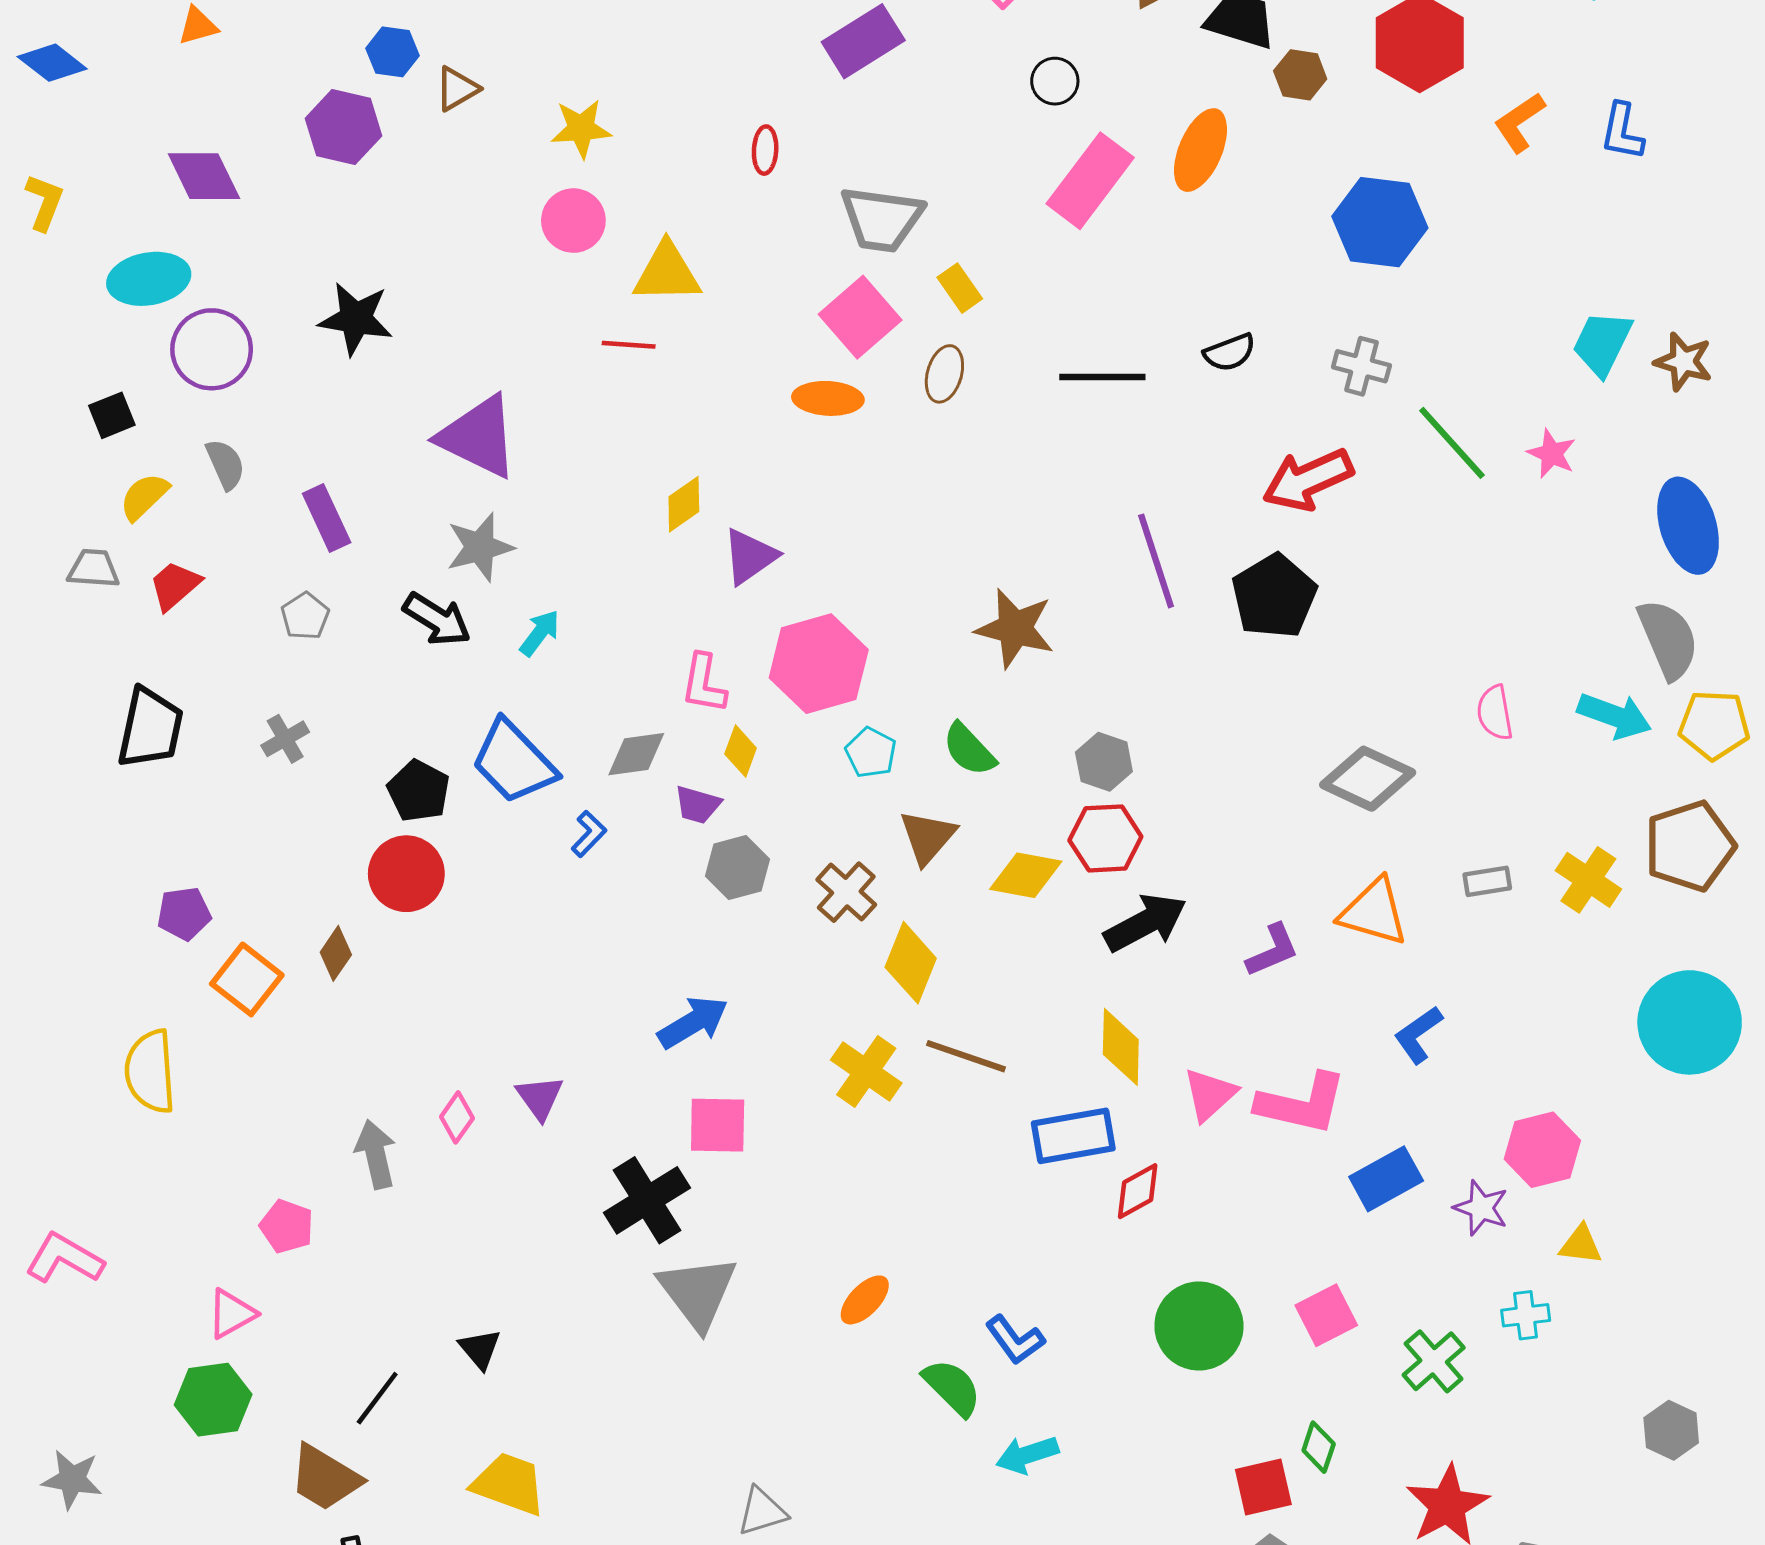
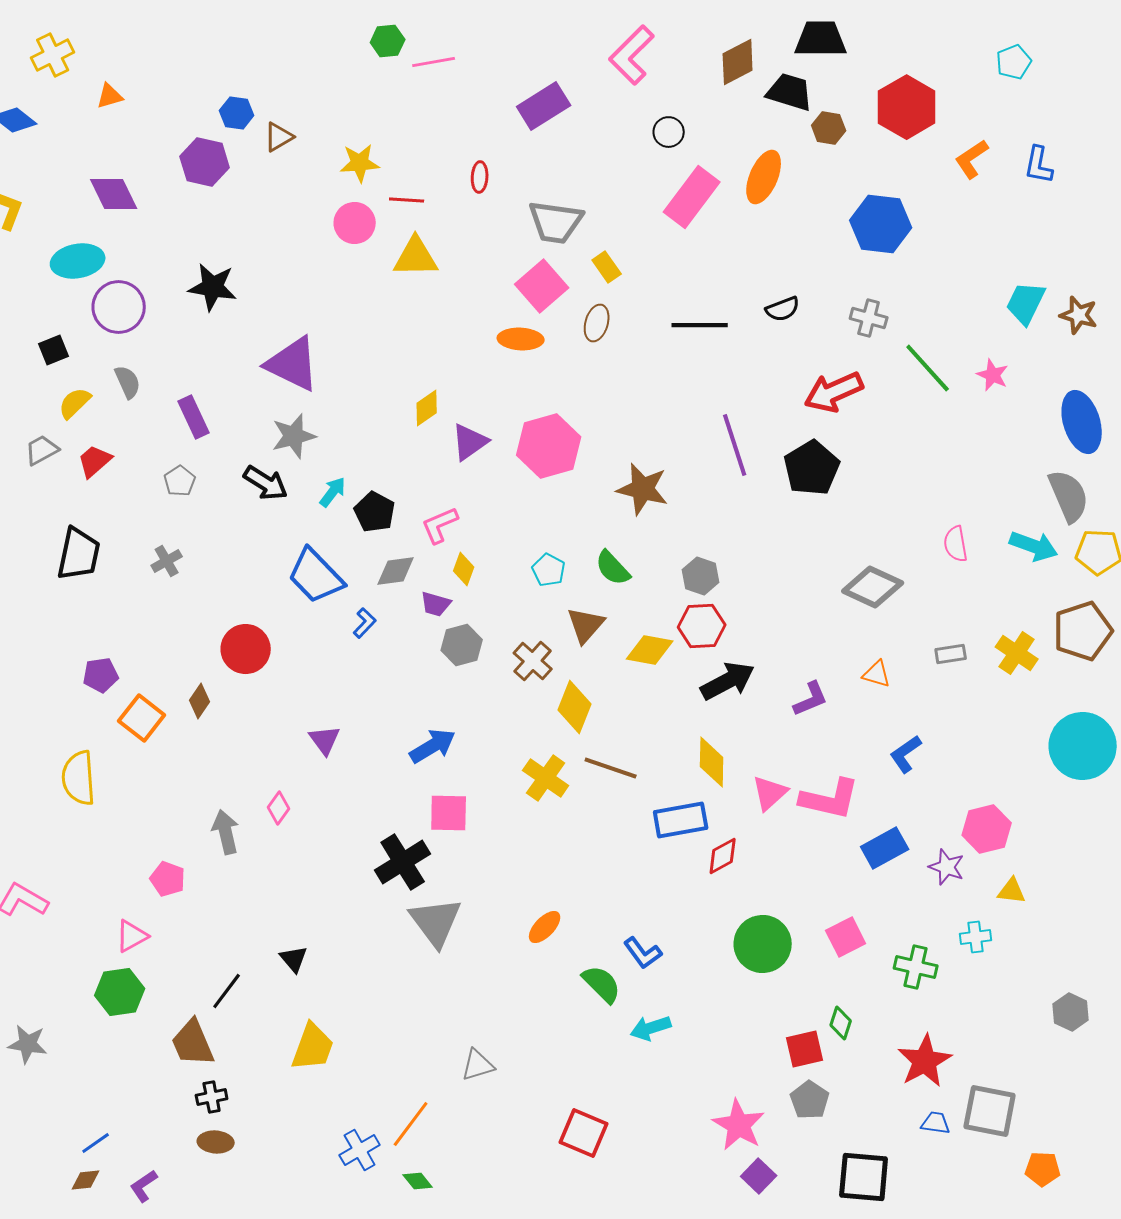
red line: (629, 345) -> (407, 200), moved
gray trapezoid: (94, 569) -> (42, 450), turned -33
pink hexagon: (819, 664) -> (549, 446), moved
pink L-shape: (704, 684) -> (440, 525), turned 57
black pentagon: (419, 791) -> (375, 512), moved
orange triangle: (1374, 912) -> (877, 674), size x0.6
purple triangle: (540, 1098) -> (325, 740), moved
green cross: (1434, 1361) -> (916, 967), turned -36
brown trapezoid: (325, 1478) -> (193, 1043), turned 36
yellow trapezoid: (509, 1484) -> (313, 1047), turned 90

